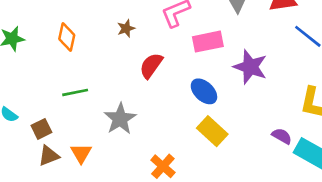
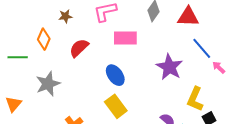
orange diamond: (67, 37) -> (44, 39), moved
purple star: (250, 67) -> (169, 67), moved

